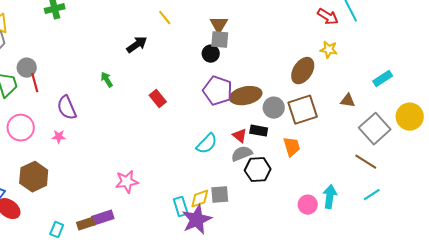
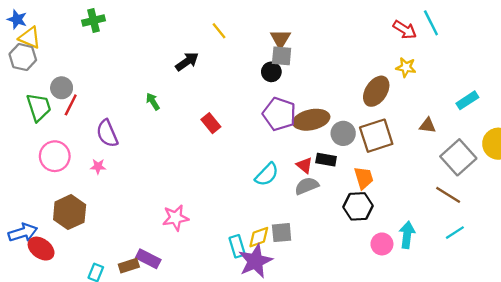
red line: (35, 83) -> (71, 105), turned 42
black hexagon: (258, 170) -> (358, 206), moved
purple rectangle: (103, 218) -> (148, 259), turned 45

